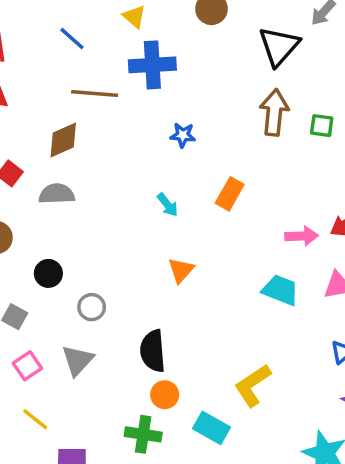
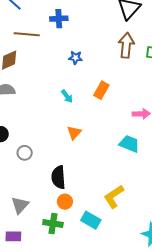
blue cross: (152, 65) -> (59, 19), size x0.7
gray triangle: (78, 360) -> (20, 205), moved

